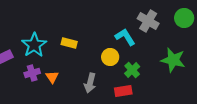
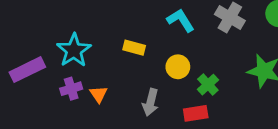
cyan L-shape: (125, 37) -> (181, 20), moved
yellow rectangle: (69, 43) -> (134, 48), moved

